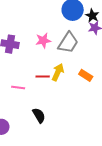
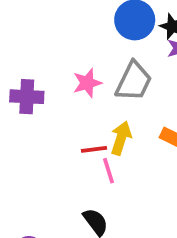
pink line: (18, 87) -> (109, 171), moved, turned 72

